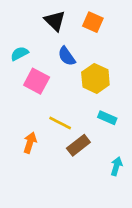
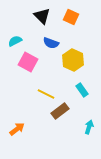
blue semicircle: (67, 56) -> (51, 43), turned -35
cyan rectangle: (107, 118) -> (82, 90), turned 32
orange arrow: (30, 143) -> (17, 129), moved, turned 35

